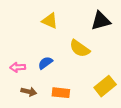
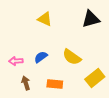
yellow semicircle: (80, 48) -> (72, 57), moved
brown arrow: (29, 92) -> (26, 83), turned -120

